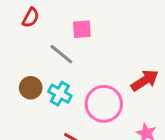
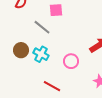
pink circle: (104, 104) -> (71, 61), size x0.6

